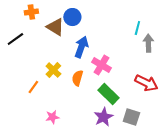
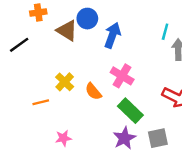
blue arrow: (81, 47) -> (112, 35), moved
orange semicircle: (77, 78) -> (93, 91), turned -56
orange line: (33, 87) -> (41, 102), turned 40
gray square: (131, 117) -> (158, 138), turned -30

